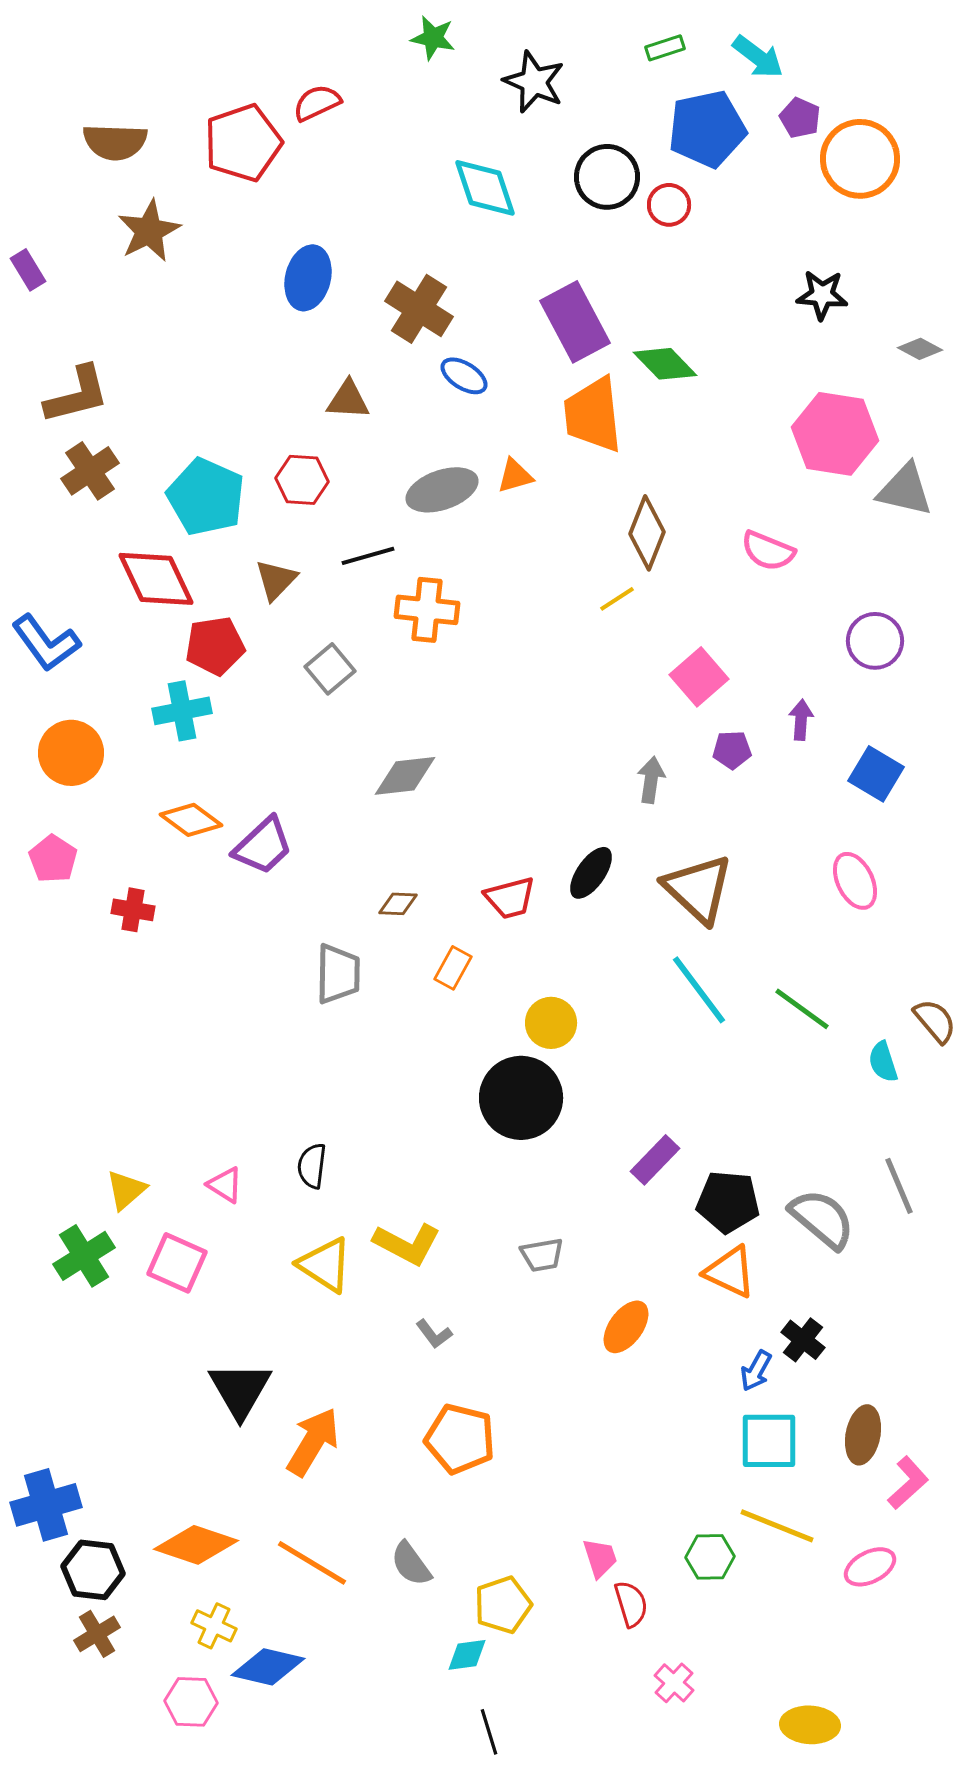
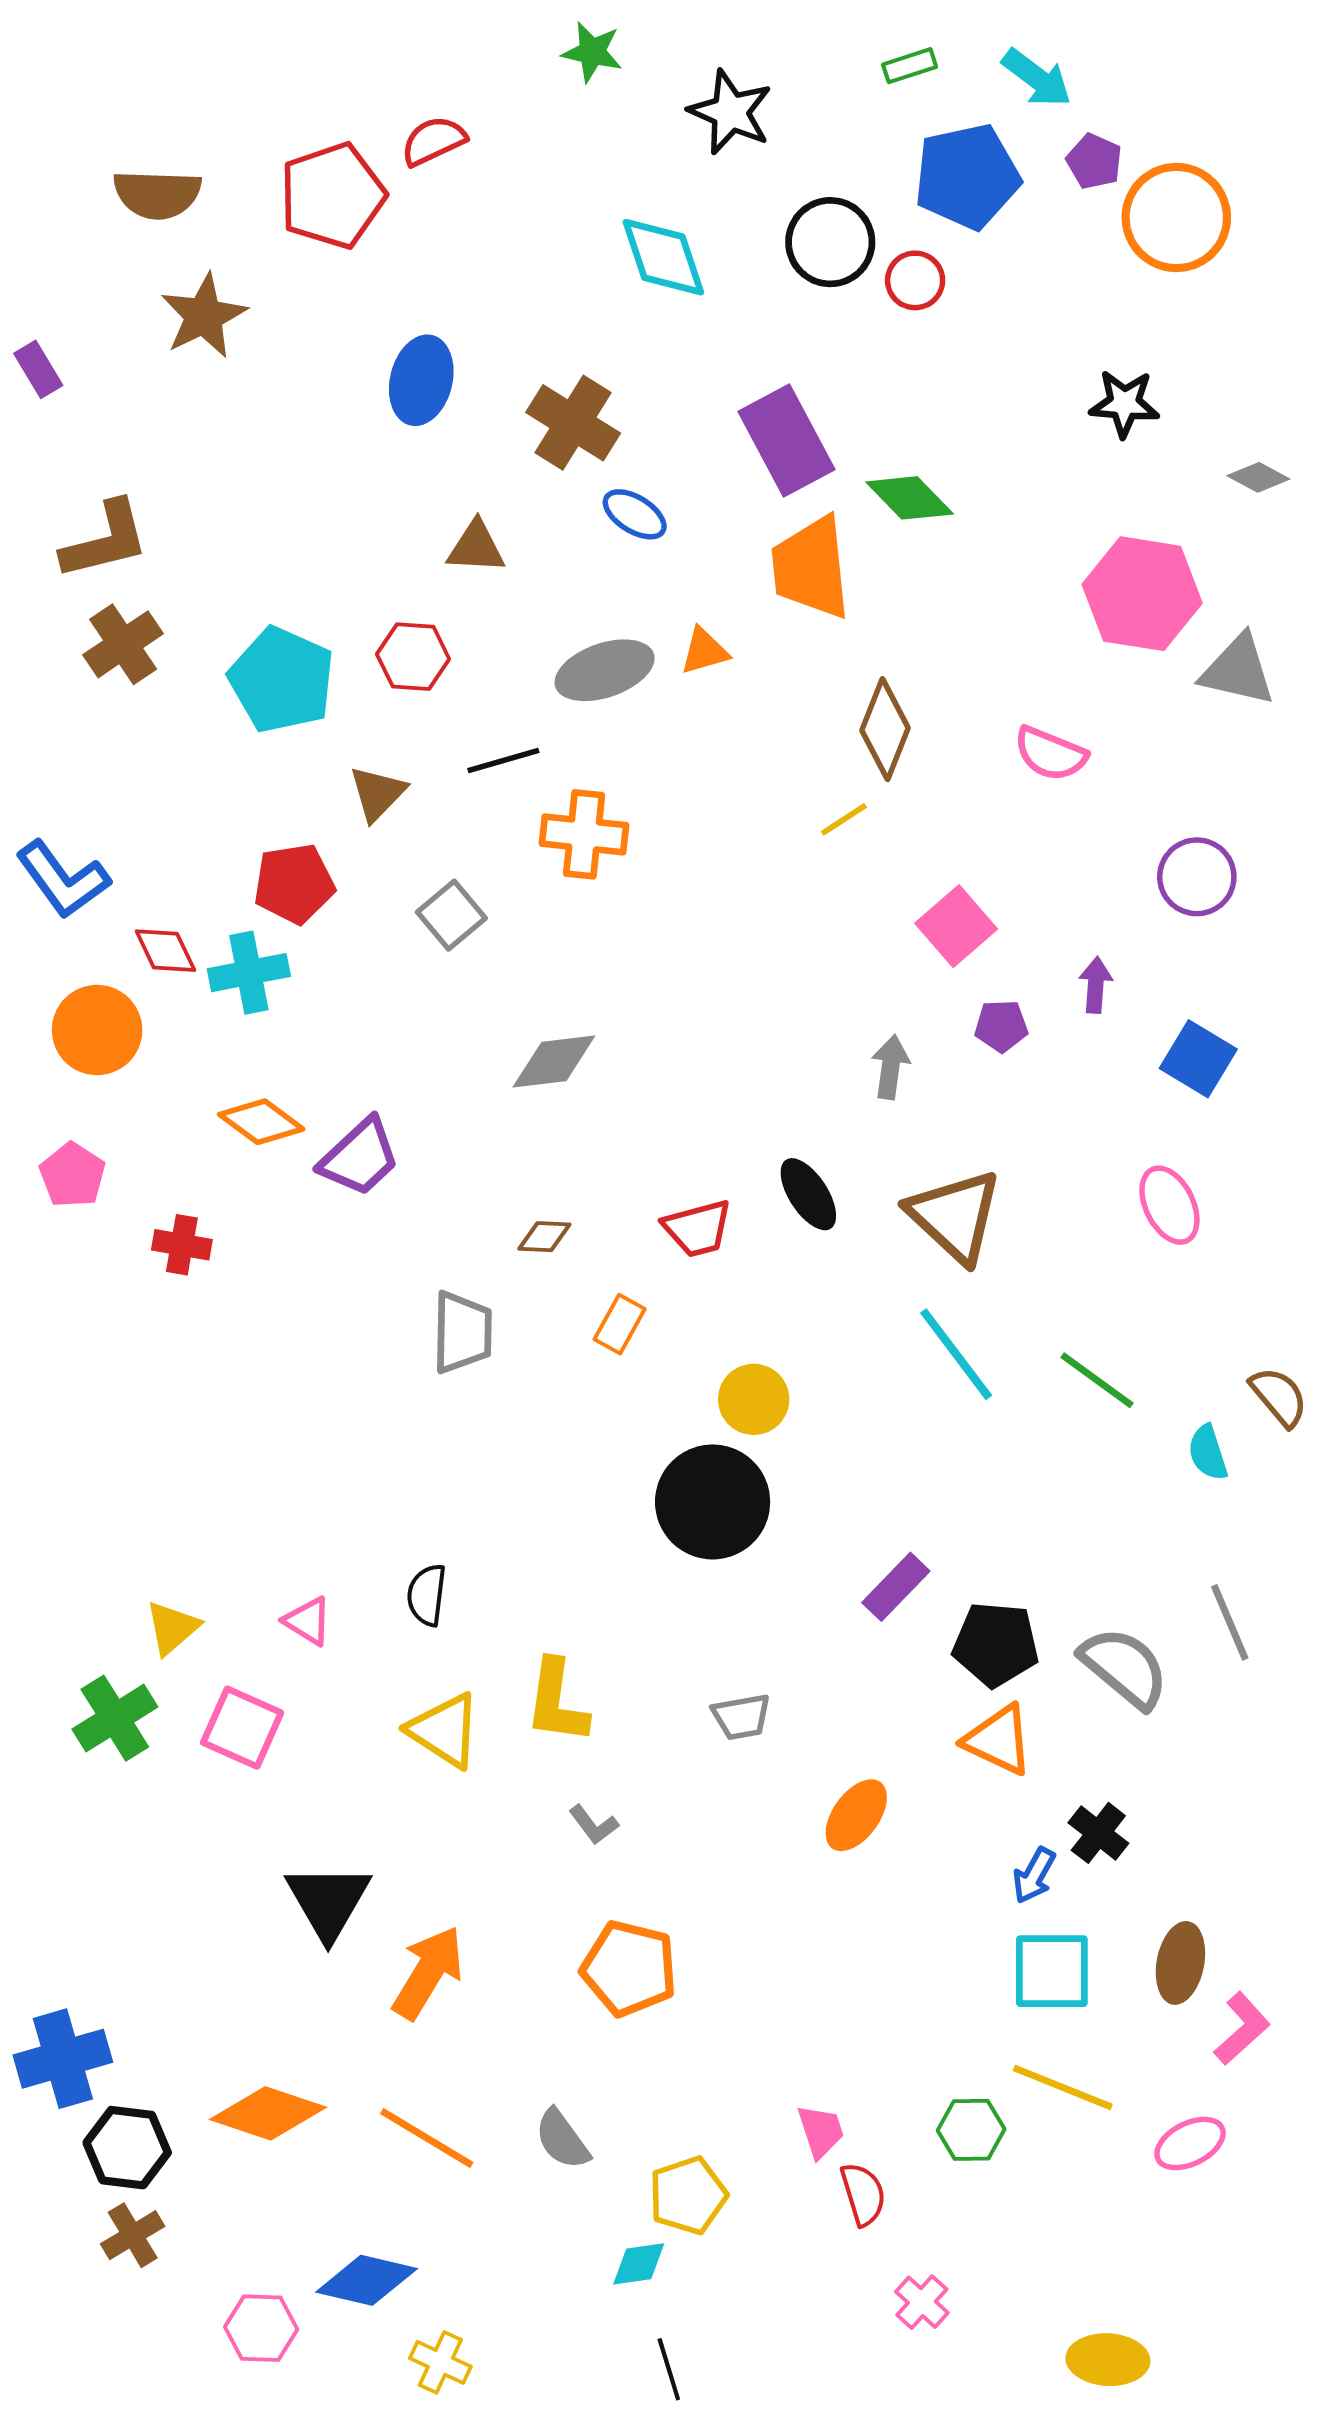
red diamond: (156, 579) -> (165, 951), moved, size x0.6
black ellipse: (591, 873) -> (808, 1194), turned -68
yellow L-shape: (407, 1244) -> (557, 1702), turned 70
yellow cross: (214, 1626) -> (440, 2362), moved

